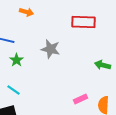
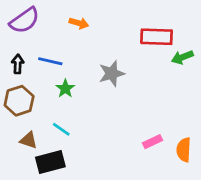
gray star: (50, 49) -> (112, 74), turned -30
green arrow: (102, 65) -> (182, 57), moved, turned -35

